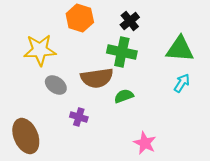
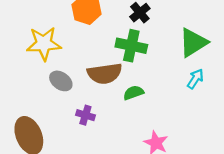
green triangle: (180, 49) -> (193, 43), turned -36

